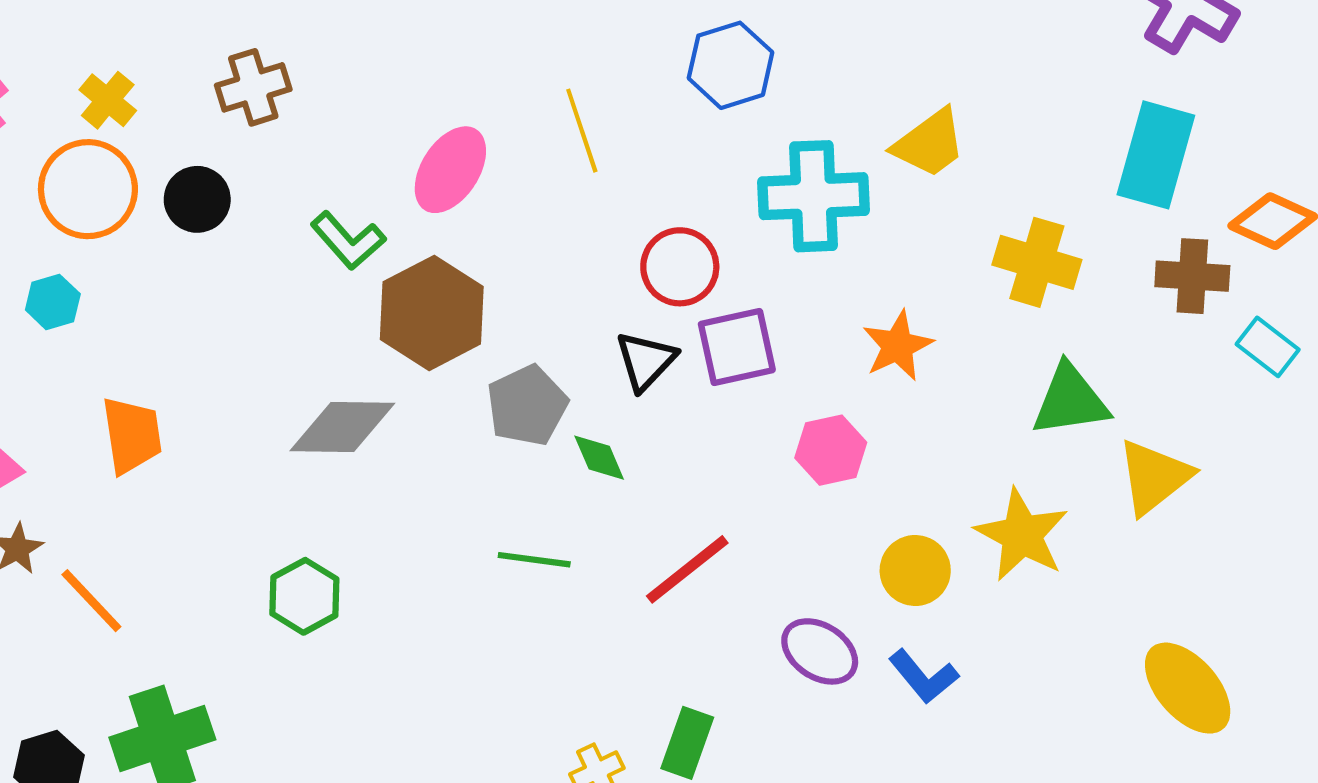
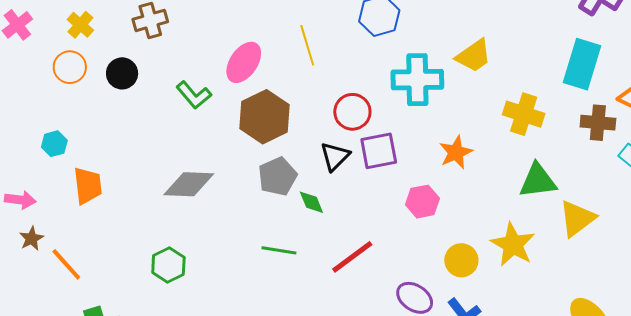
orange circle: (88, 189) -> (70, 67), size x0.7
cyan hexagon: (53, 302) -> (54, 144), moved
brown hexagon: (432, 313) -> (265, 117), moved

